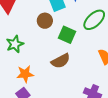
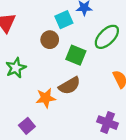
orange star: (25, 74) -> (46, 98), moved

